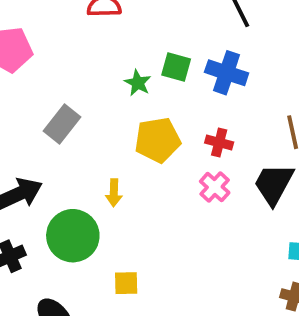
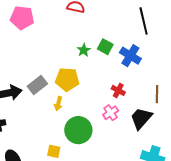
gray rectangle: (62, 124) -> (37, 85), moved
yellow pentagon: (158, 140) -> (67, 79), moved
green circle: (73, 236) -> (78, 130), moved

